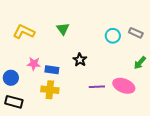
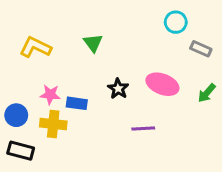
cyan circle: (113, 36) -> (176, 22), moved
pink ellipse: (124, 86) -> (162, 84), moved
yellow cross: (50, 90) -> (53, 124), moved

